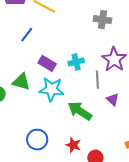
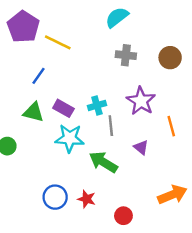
gray line: (97, 80) -> (111, 126), moved
green triangle: (21, 82) -> (33, 112), moved
red star: (73, 145) -> (87, 199), moved

